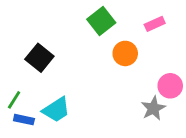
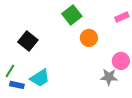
pink rectangle: (155, 24) -> (122, 17), moved
gray star: (153, 108) -> (109, 77), turned 30

